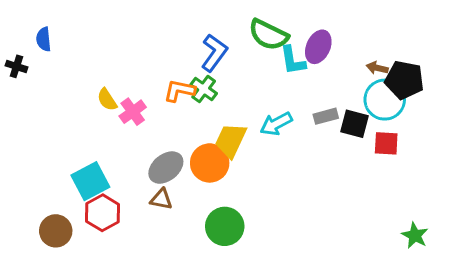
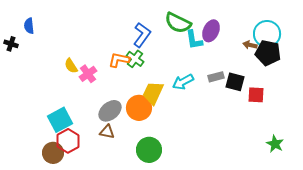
cyan circle: (385, 100) -> (267, 34), moved
brown circle: (56, 231) -> (53, 153), moved
green star: (415, 235) -> (275, 144), moved

